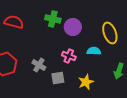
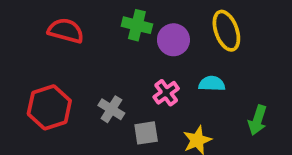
yellow ellipse: (110, 33) -> (226, 31), moved
pink cross: (69, 56) -> (166, 93), turned 32

